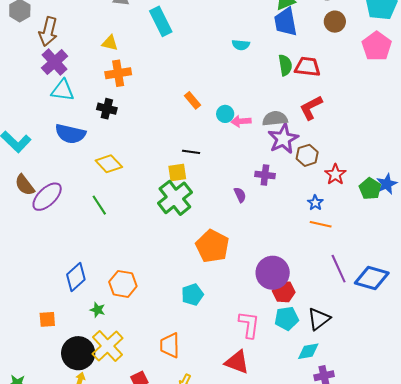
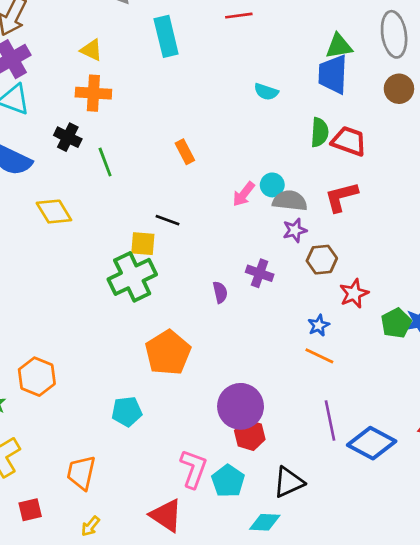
cyan circle: (225, 114) -> (272, 185), moved
pink arrow: (241, 121) -> (244, 194), turned -60
purple star: (283, 139) -> (295, 230), size x0.6
green line: (99, 205) -> (105, 162), moved
cyan pentagon: (287, 318) -> (228, 481), moved, turned 30

